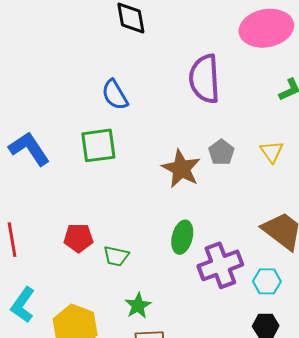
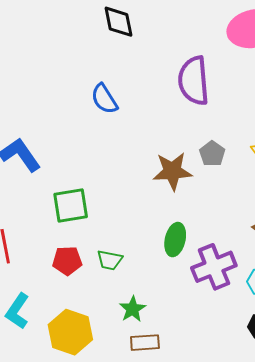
green square: (98, 145) -> (71, 205), moved
brown star: (181, 169) -> (172, 171), turned -30
red pentagon: (78, 238) -> (67, 261), moved

